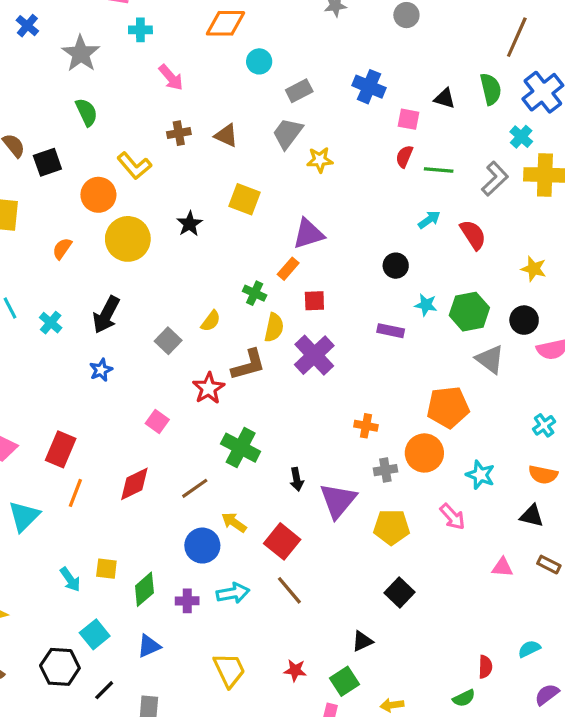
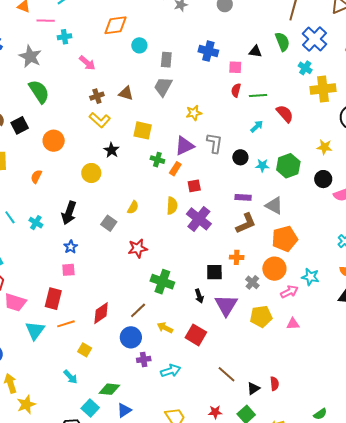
gray rectangle: (299, 91) -> (166, 60), turned -49
green semicircle: (86, 112) -> (39, 92), size x1.4
yellow star: (320, 160) -> (194, 113), moved
yellow L-shape: (134, 166) -> (100, 120), moved
gray L-shape: (495, 179) -> (215, 143), moved, turned -30
red semicircle: (473, 235) -> (285, 114), moved
yellow circle: (128, 239) -> (91, 173), moved, size x0.7
green cross: (255, 293) -> (157, 160), moved
cyan star: (426, 305) -> (262, 165), moved
green hexagon: (469, 312) -> (288, 166), moved
gray triangle: (490, 359) -> (274, 206), moved
brown L-shape: (248, 365) -> (246, 223), moved
red star: (209, 388) -> (138, 248), turned 30
pink square: (157, 422) -> (68, 270), moved, turned -32
gray cross: (385, 470) -> (252, 282), turned -32
orange line: (75, 493) -> (66, 324), turned 60
cyan triangle: (24, 516) -> (35, 331), moved
pink arrow: (452, 517) -> (289, 292), moved, turned -66
blue circle: (202, 546) -> (131, 337), moved
pink triangle: (502, 567) -> (293, 324), moved
yellow square: (106, 569) -> (85, 350), moved, turned 32
green diamond: (144, 589) -> (109, 389), moved, turned 55
brown line: (289, 590) -> (227, 374), moved
black square: (399, 593) -> (214, 272), moved, turned -36
purple cross: (187, 601) -> (144, 359), moved
red semicircle: (485, 667) -> (274, 384), moved

